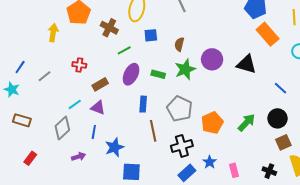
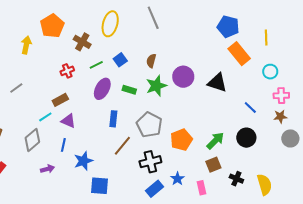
blue square: (151, 35) -> (120, 60), moved, turned -32
red cross: (79, 65) -> (67, 71), moved, turned -32
brown rectangle: (100, 84) -> (60, 100), moved
brown line: (153, 131) -> (122, 146), turned 50
brown square: (283, 142) -> (213, 165), moved
black cross: (269, 171) -> (236, 179), moved

